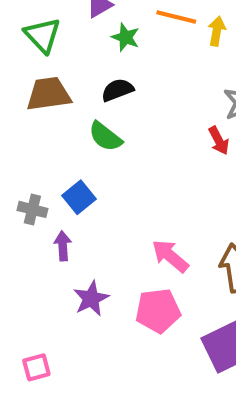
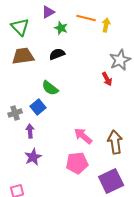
green semicircle: (105, 137) -> (50, 88), moved
gray cross: (32, 209) -> (15, 113), turned -32
purple star: (91, 299) -> (33, 157), moved

